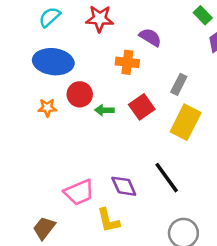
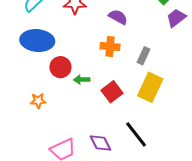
orange cross: (127, 62) -> (110, 46), moved
red square: (142, 107) -> (112, 92), moved
orange star: (47, 108) -> (38, 101), moved

